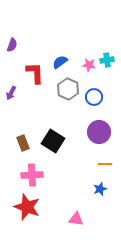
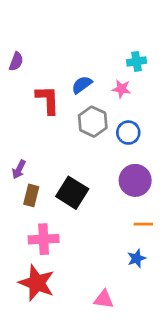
cyan cross: (107, 60) -> (137, 61), moved
purple arrow: (11, 93) -> (19, 169), moved
brown rectangle: (23, 143) -> (31, 195), turned 35

